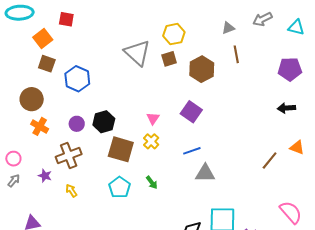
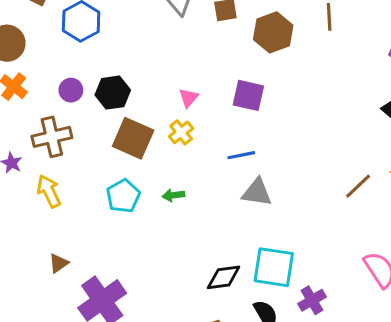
purple square: (191, 112) -> (248, 95), turned -30
green arrow: (152, 182) -> (173, 195), turned 112
yellow arrow: (71, 191) -> (49, 191), size x1.5

